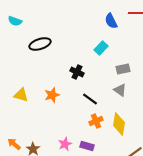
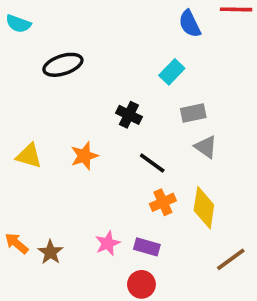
gray rectangle: (123, 69) -> (193, 113), moved

